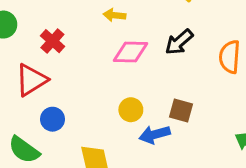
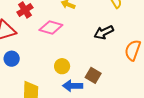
pink diamond: (131, 52) -> (51, 27), moved

